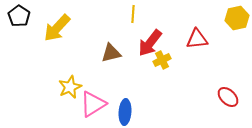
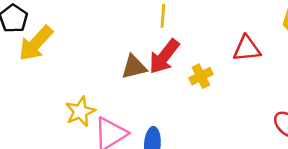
yellow arrow: (57, 28) -> (36, 43), moved
red arrow: (150, 43) -> (164, 56), moved

